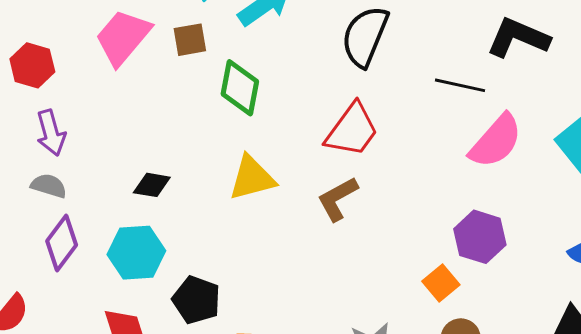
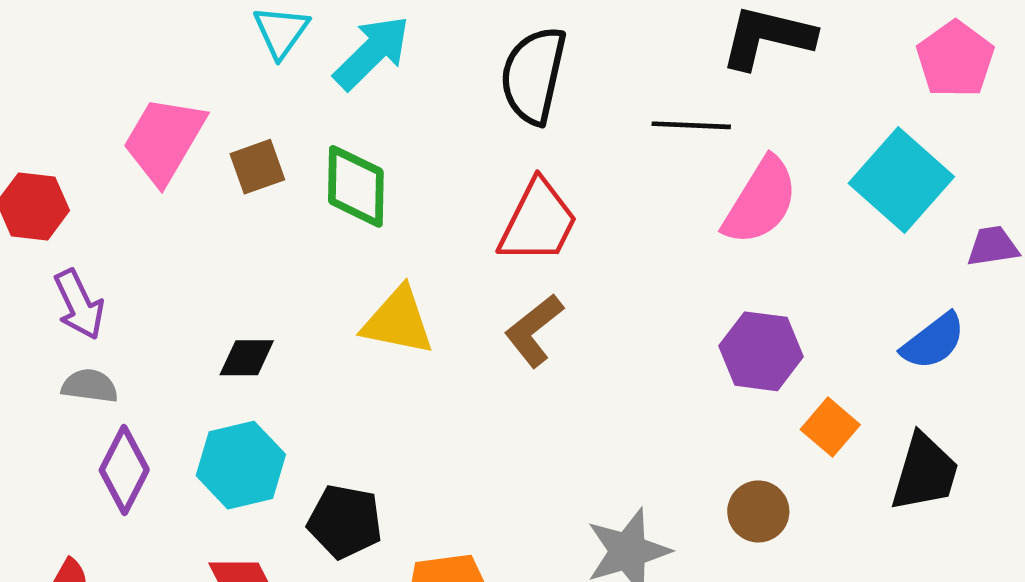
brown square: (190, 40) -> (257, 167), moved
yellow triangle: (252, 178) -> (398, 321), turned 36
orange square: (441, 283) -> (830, 427), moved

